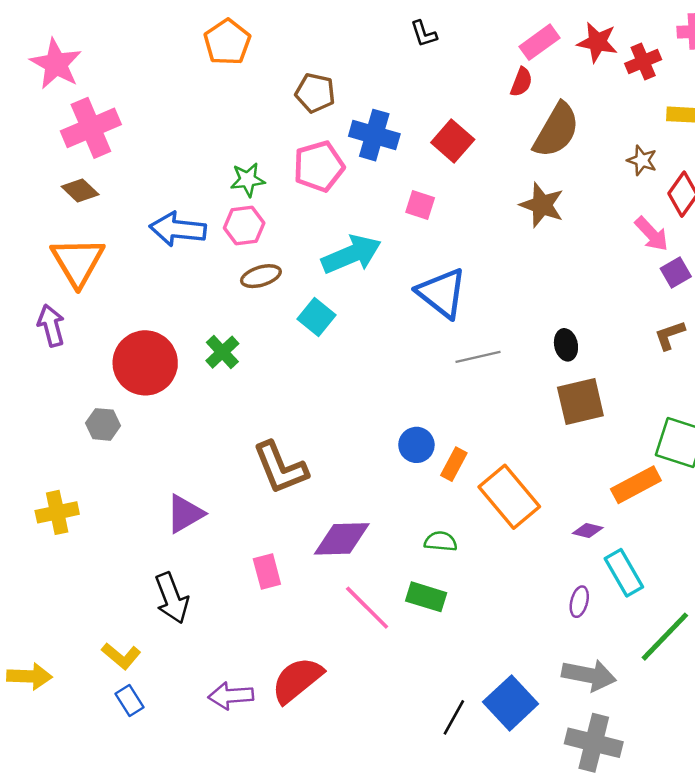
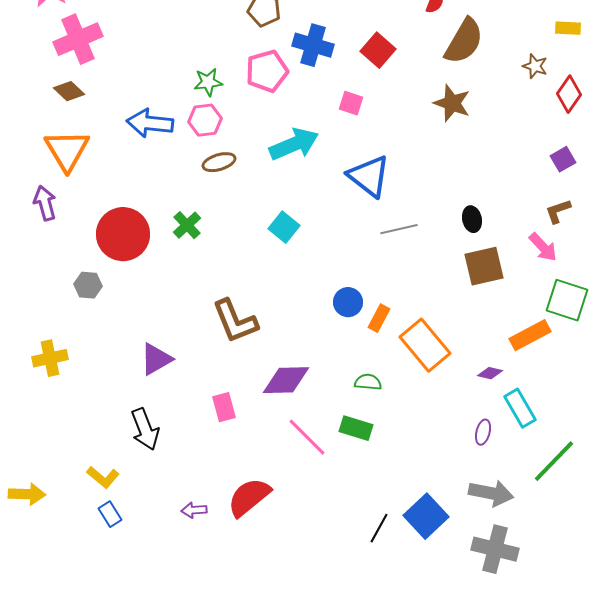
pink arrow: (652, 234) -> (543, 247), moved
cyan square: (316, 317) -> (284, 227), moved
purple arrow: (231, 696) -> (194, 510), size x0.7

